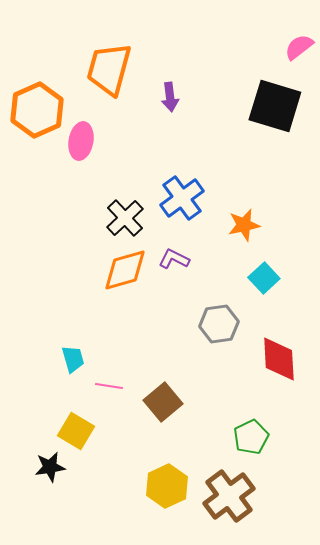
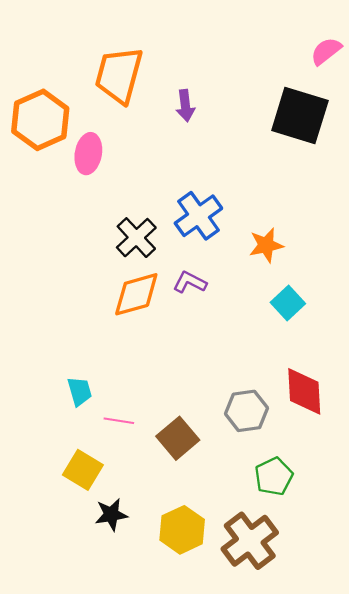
gray hexagon: (219, 324) -> (246, 411), moved
black star: (50, 467) -> (111, 515), moved

